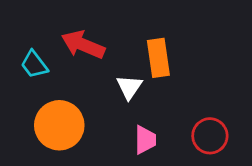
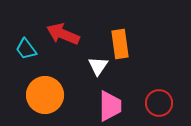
pink trapezoid: (145, 140) -> (110, 106), size x1.4

